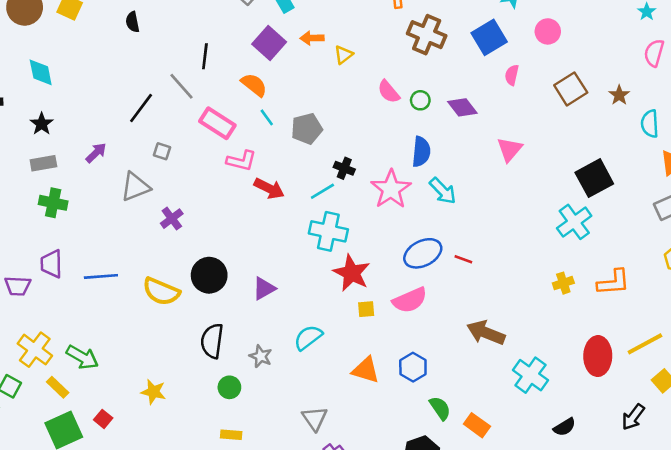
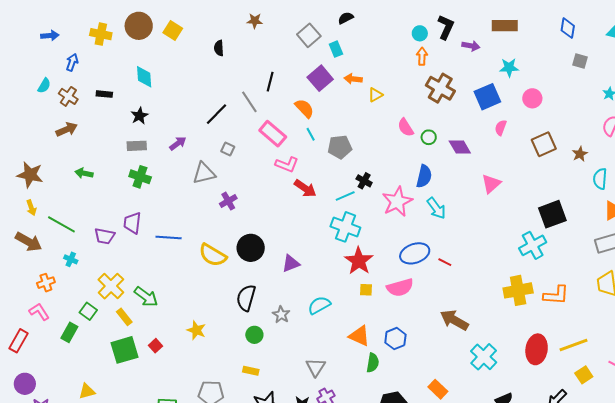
yellow cross: (563, 283) -> (518, 290), size x1.8
green semicircle: (440, 408) -> (373, 363), moved, turned 36

